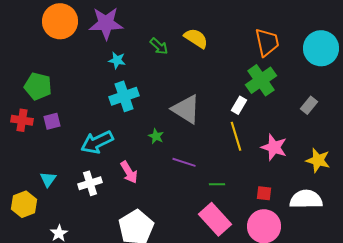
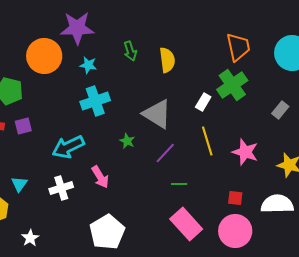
orange circle: (60, 21) -> (44, 56), moved
yellow semicircle: (196, 38) -> (167, 60), moved, turned 50
green arrow: (159, 46) -> (130, 51), turned 30
white rectangle: (239, 105) -> (203, 102), moved
purple line: (184, 162) -> (165, 153), moved, turned -65
green line: (217, 184) -> (179, 184), moved

